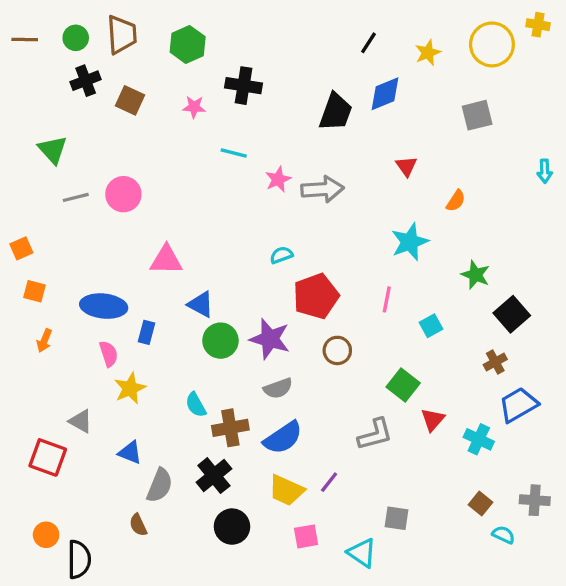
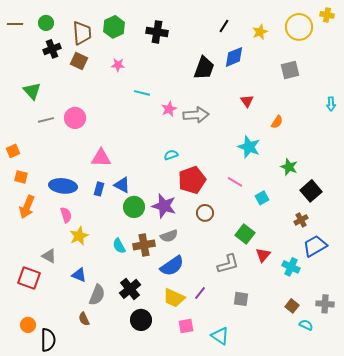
brown trapezoid: (122, 35) -> (82, 33), moved
black cross: (244, 86) -> (157, 32), moved
cyan star: (410, 242) -> (249, 147), turned -30
pink line: (387, 299) -> (235, 182), turned -70
blue rectangle: (146, 332) -> (99, 189), moved
orange arrow: (44, 341) -> (27, 207), size x1.6
brown cross: (230, 428) -> (144, 245), moved
gray square: (397, 518) -> (241, 299), moved

